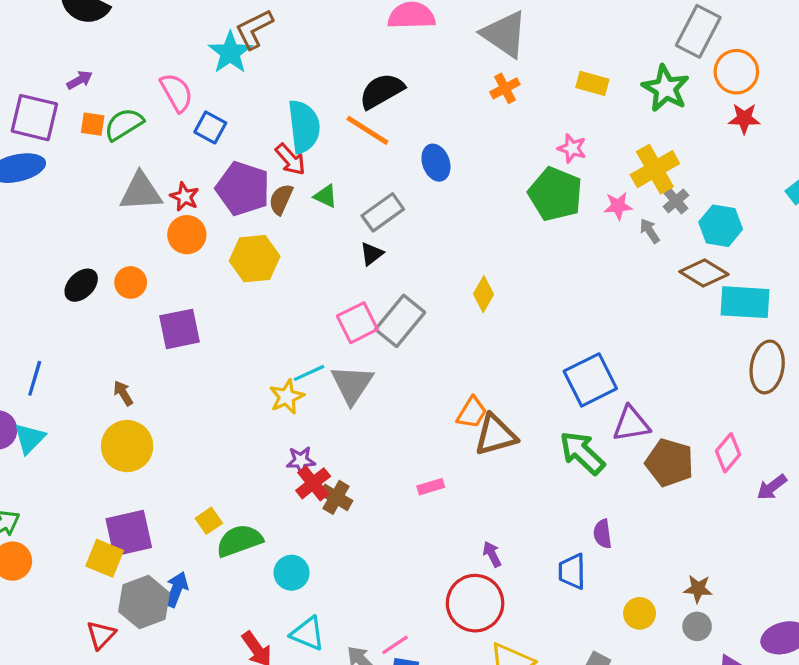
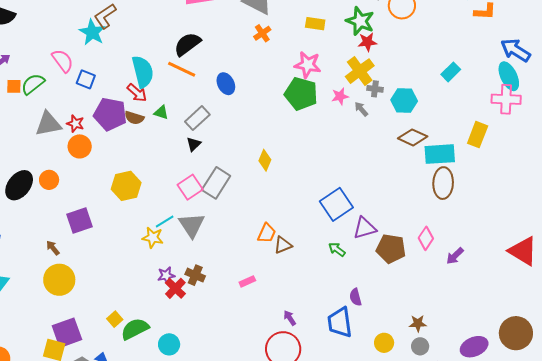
red star: (744, 118) -> (367, 42), moved
pink star: (572, 148) -> (308, 65), size x1.5
brown semicircle: (281, 199) -> (134, 118), turned -90
gray cross: (676, 201) -> (375, 89), turned -35
yellow hexagon: (255, 259) -> (126, 186), moved
brown diamond: (704, 273) -> (413, 137), moved
black ellipse: (81, 285) -> (19, 185), size x1.4
cyan rectangle: (745, 302) -> (440, 154), moved
purple square: (180, 329) -> (80, 220), moved
yellow star: (287, 397) -> (153, 238), turned -30
brown triangle: (496, 435) -> (283, 245), size x0.7
green arrow: (582, 453) -> (337, 249), size x0.6
brown cross: (336, 497) -> (195, 275), moved
blue trapezoid: (572, 571) -> (340, 322), size x1.4

